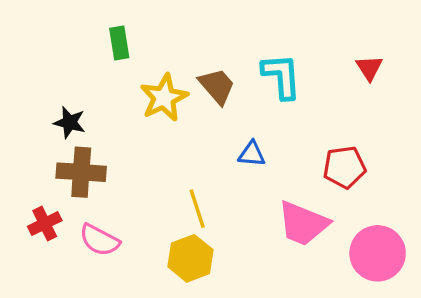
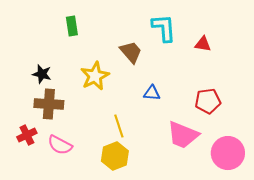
red triangle: (369, 68) -> (203, 44), moved, turned -48
cyan L-shape: (282, 76) -> (164, 28), moved
yellow star: (164, 98) -> (95, 76), moved

